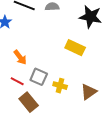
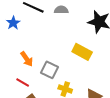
gray square: (39, 77) -> (50, 70), moved

